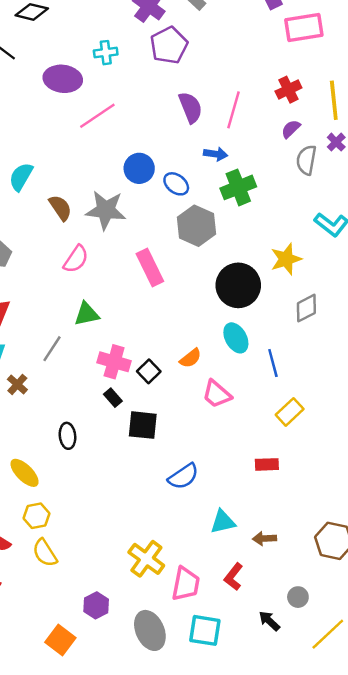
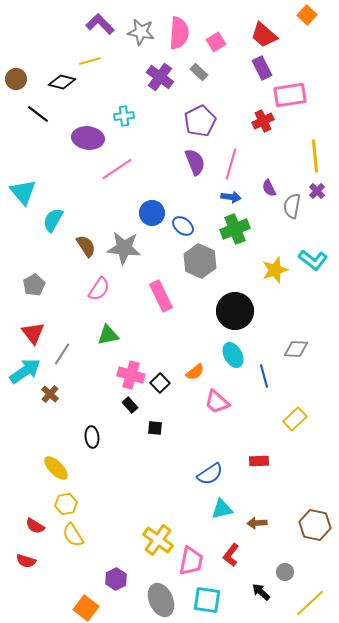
purple pentagon: (169, 45) -> (200, 121), moved
red cross: (288, 90) -> (263, 121), moved
purple semicircle: (291, 129) -> (269, 188), moved, turned -72
blue arrow: (216, 154) -> (231, 197), moved
yellow star: (286, 259) -> (275, 270), moved
gray diamond: (306, 308) -> (296, 349), moved, turned 30
gray line: (52, 349) -> (62, 354), moved
yellow rectangle: (290, 412) -> (295, 419), moved
black square: (143, 425) -> (155, 428), size x0.6
blue semicircle: (183, 476) -> (210, 474), moved

